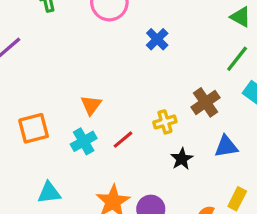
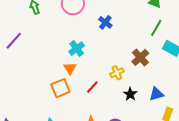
orange square: (34, 128) -> (60, 88), moved
cyan cross: (84, 141) -> (77, 49), moved
blue triangle: (226, 146) -> (156, 94), moved

